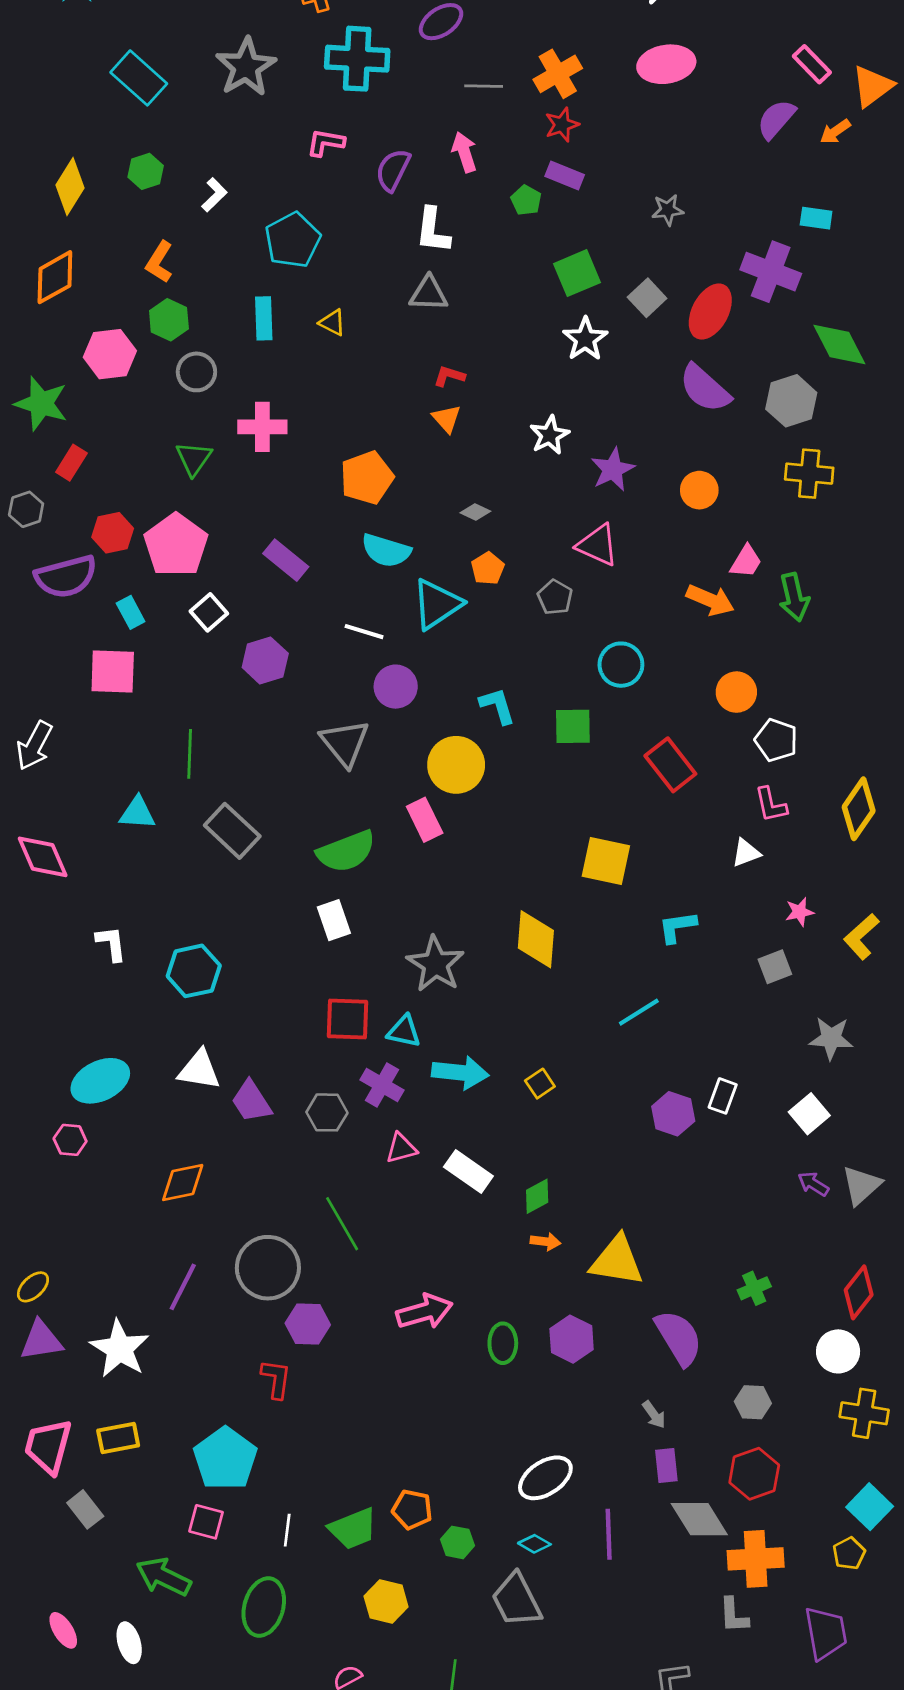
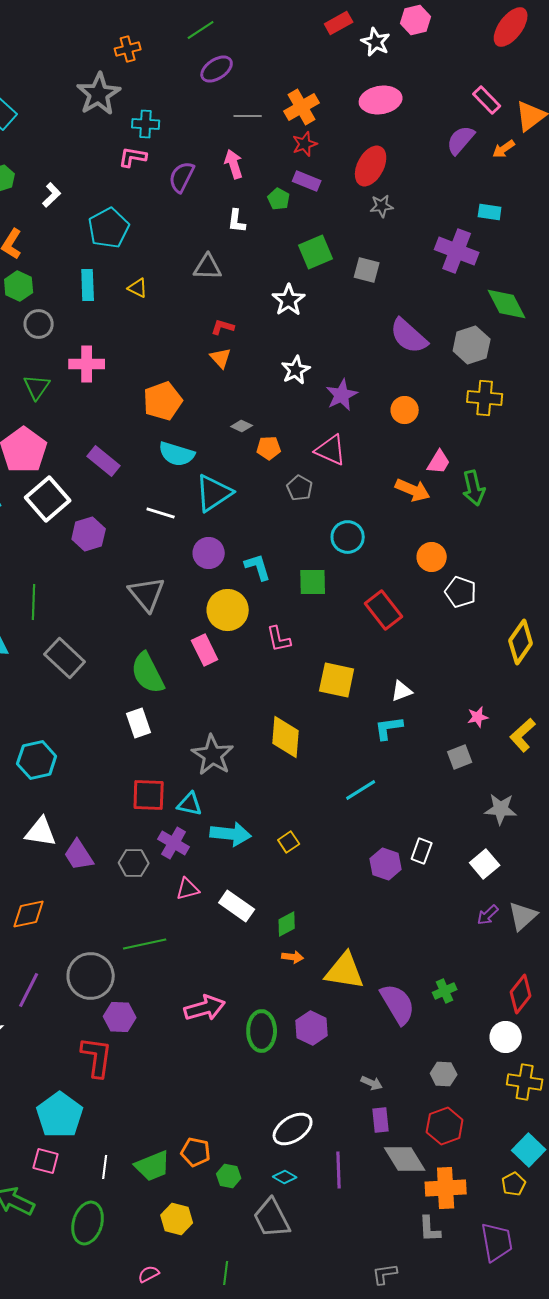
cyan cross: (357, 59) -> (146, 124), moved, size x0.6
gray star: (246, 67) -> (99, 94), moved
white L-shape: (433, 230) -> (237, 221), moved, size x0.7
gray square: (647, 298) -> (367, 270), turned -32
red ellipse: (710, 311) -> (371, 166), moved
white star: (585, 339) -> (289, 300), moved
orange pentagon: (488, 568) -> (269, 448), moved, turned 30
white square: (209, 612) -> (48, 499), size x1.6
purple circle: (396, 687) -> (209, 553), moved
pink L-shape: (771, 805) -> (279, 639), moved
green semicircle: (346, 851) -> (148, 673), turned 84
white triangle: (746, 853) -> (402, 691), moved
purple arrow: (813, 1184) -> (488, 915), turned -75
green line: (342, 1224) -> (145, 944), turned -72
purple semicircle: (679, 1338) -> (398, 1004), moved
green ellipse: (503, 1343) -> (262, 1031), size x1.4
red L-shape: (276, 1379) -> (97, 1057), size x1.4
gray arrow: (654, 1415) -> (372, 1083), turned -30

